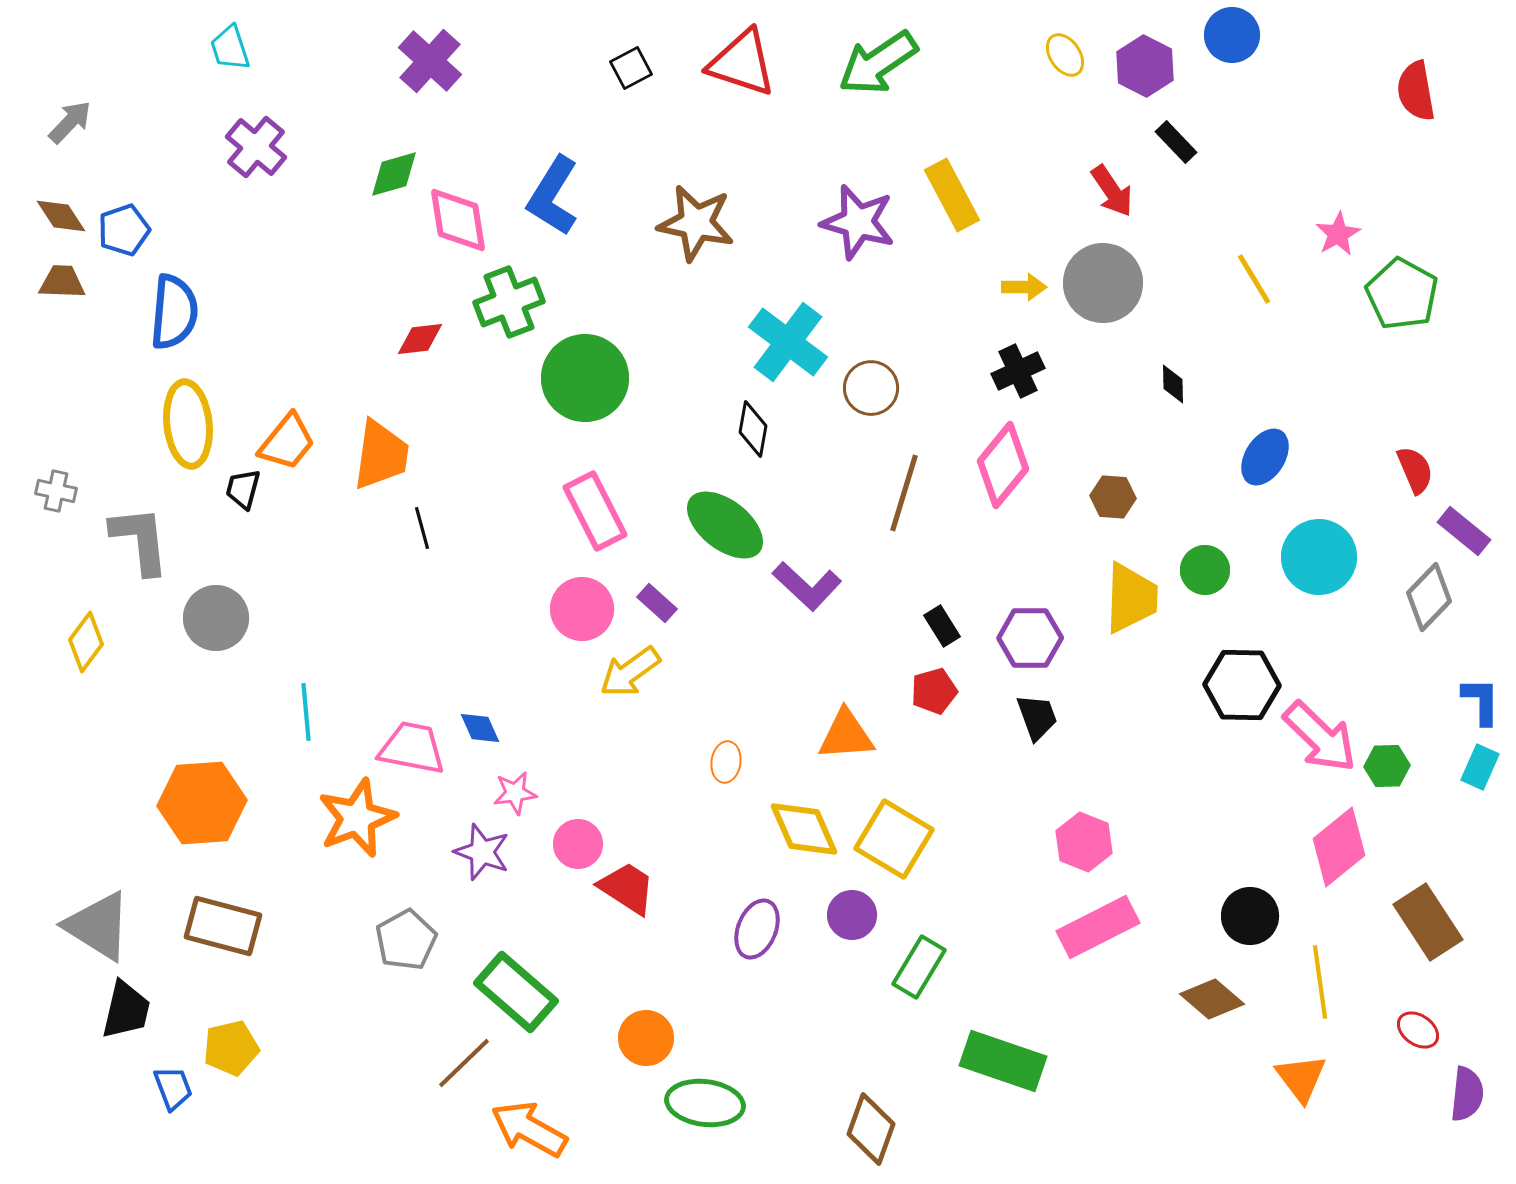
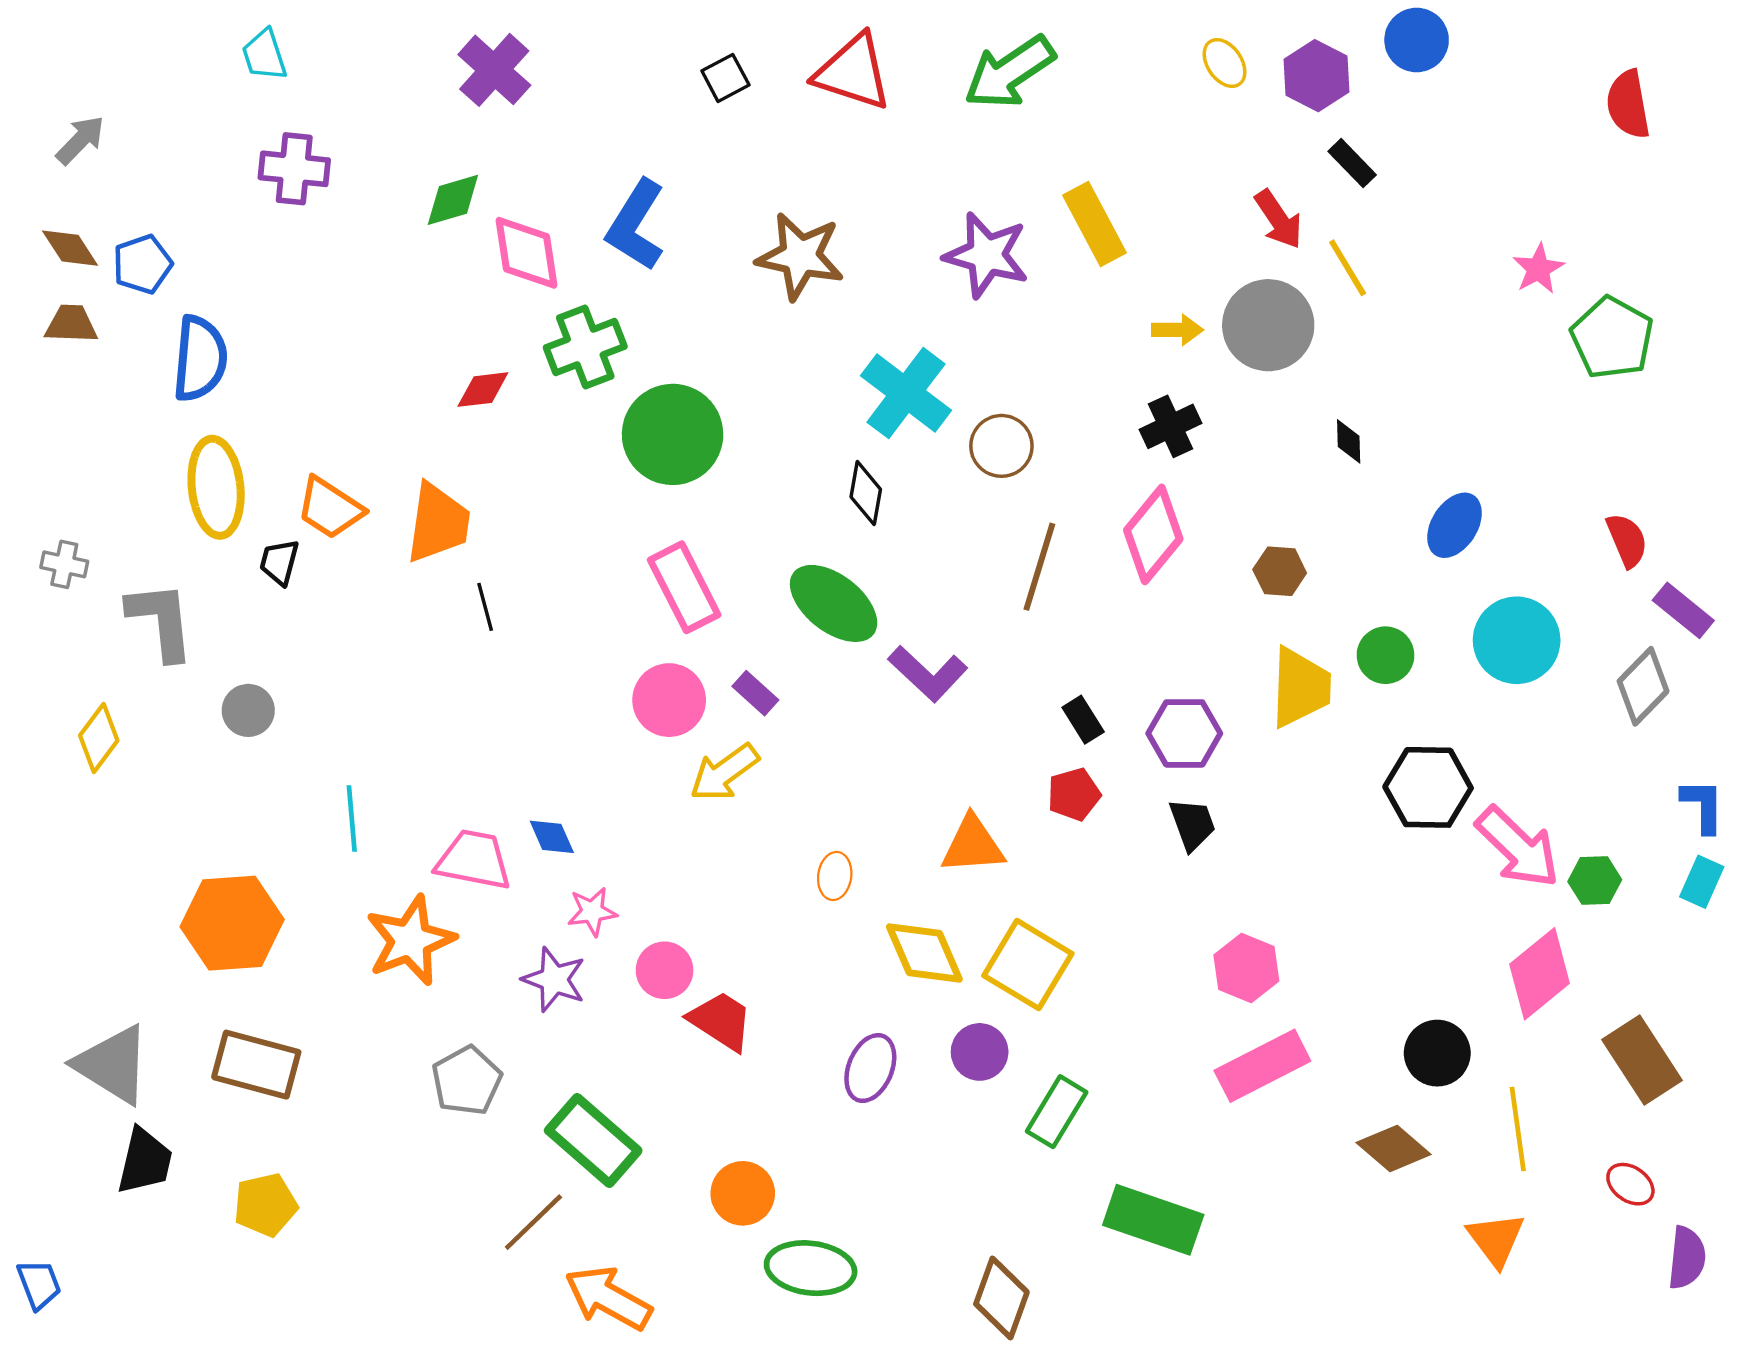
purple cross: (256, 147) -> (294, 169), turned -34
yellow line: (1254, 279) -> (1348, 268), moved
orange trapezoid: (287, 442) -> (330, 508), turned 84
gray circle: (216, 618) -> (248, 710), size x0.7
blue trapezoid: (173, 1088) -> (39, 1284), moved

